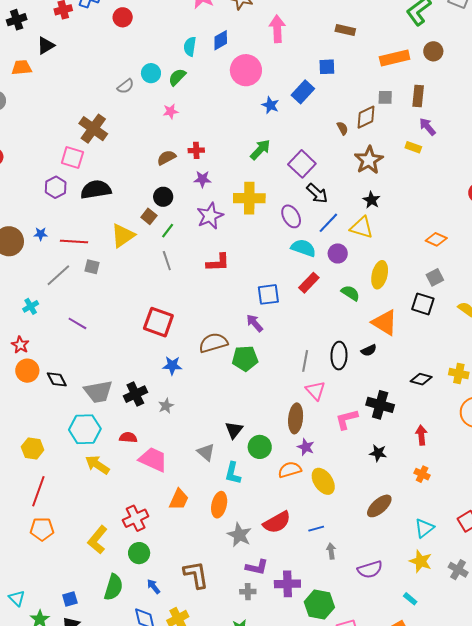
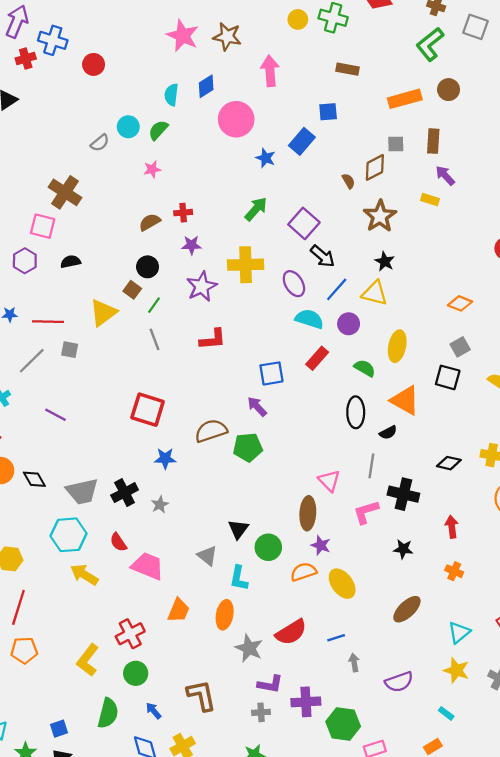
black semicircle: (96, 190) -> (71, 262), size x0.6
black ellipse: (339, 356) -> (356, 412), moved
gray line: (305, 361) -> (371, 466), moved
red semicircle: (128, 437) -> (118, 542), turned -126

